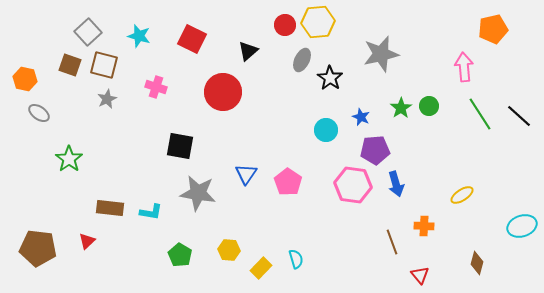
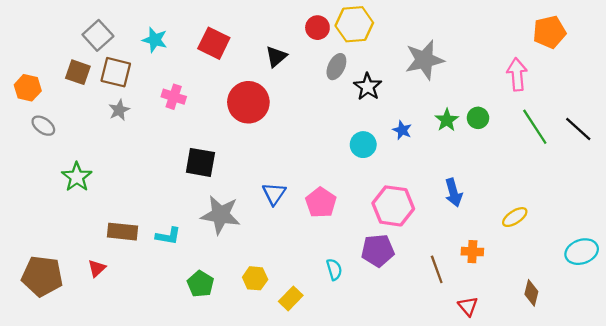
purple pentagon: (375, 150) -> (378, 250), moved
blue arrow: (396, 184) -> (453, 193), moved
cyan semicircle: (296, 259) -> (334, 269), moved

